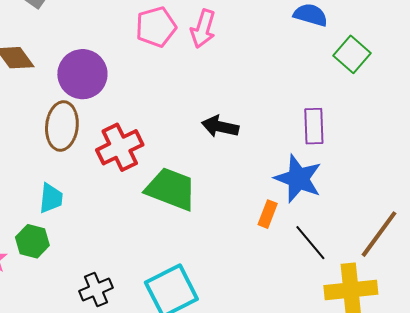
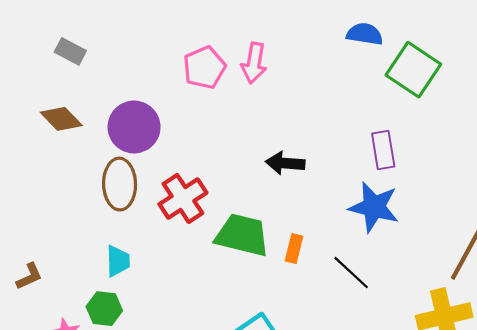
green square: (352, 54) -> (413, 70), size x1.4
orange rectangle: (268, 214) -> (294, 249), moved
black line: (310, 243) -> (351, 273), moved

